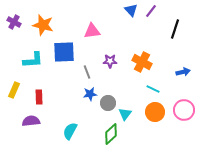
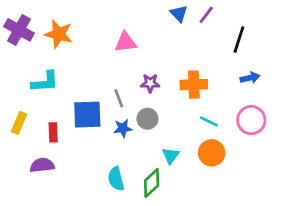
purple cross: (14, 22) -> (19, 30), size x1.5
blue square: (64, 52) -> (87, 115), moved
orange cross: (142, 62) -> (194, 85), turned -30
blue arrow: (183, 72) -> (250, 78), moved
gray circle: (108, 103) -> (147, 119), moved
pink circle: (184, 110) -> (251, 120), moved
cyan semicircle: (70, 131) -> (116, 179), moved, turned -42

